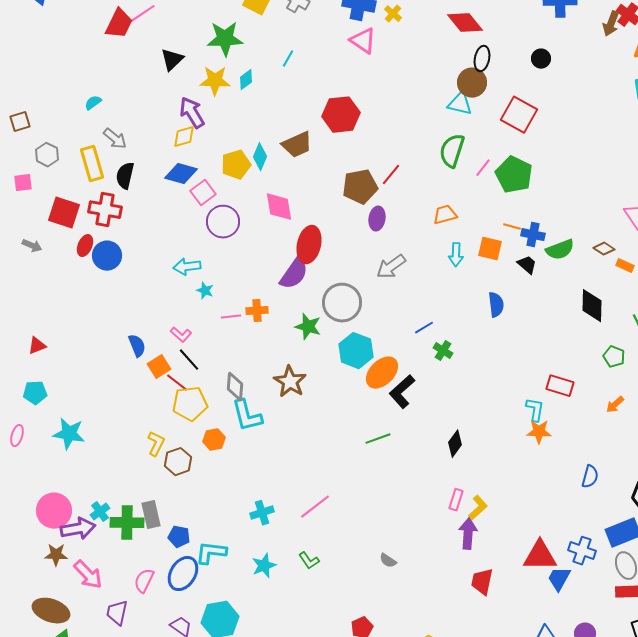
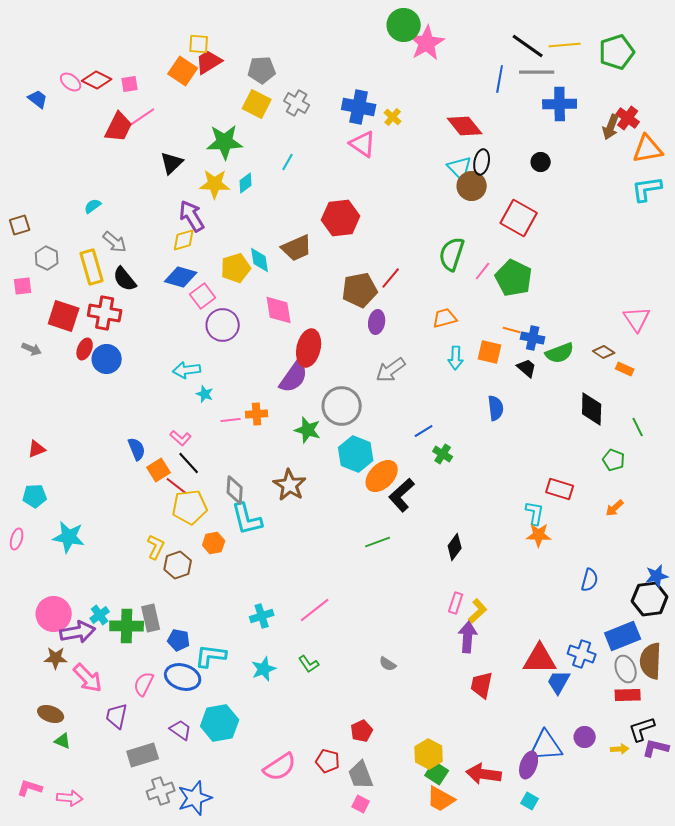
cyan triangle: (460, 104) -> (460, 168), moved, turned 32
cyan diamond: (260, 157) -> (260, 260), turned -32
black semicircle: (125, 176) -> (125, 279), turned -52
blue ellipse: (183, 574) -> (183, 677), turned 76
brown ellipse: (51, 611) -> (51, 714), size x0.7

